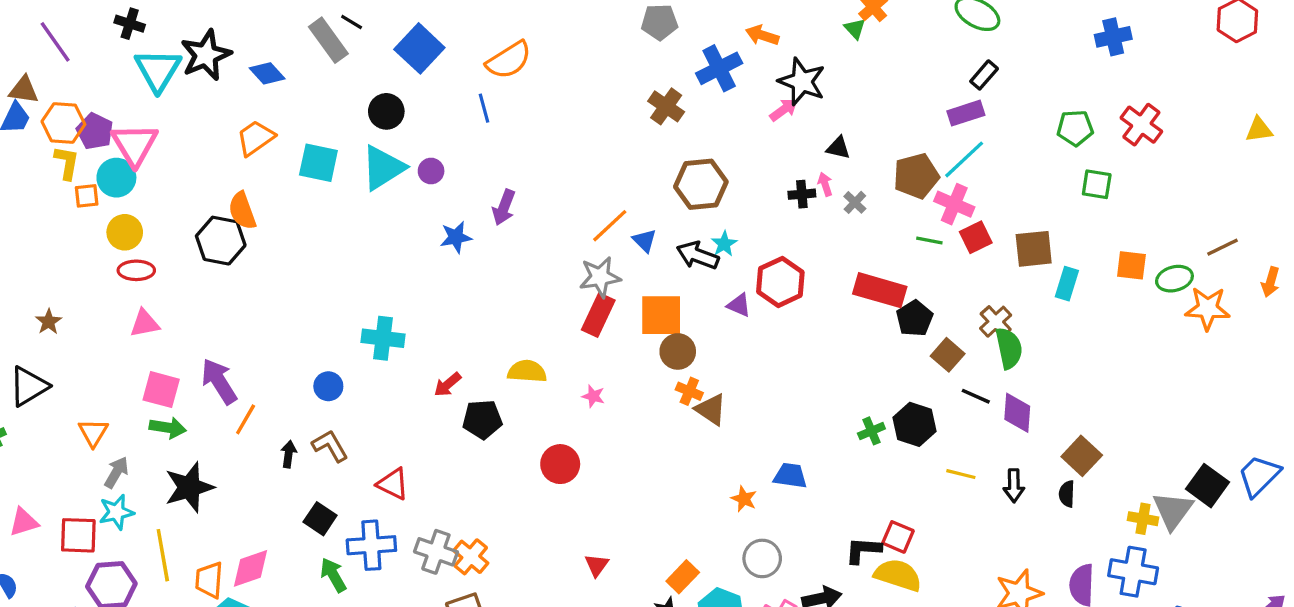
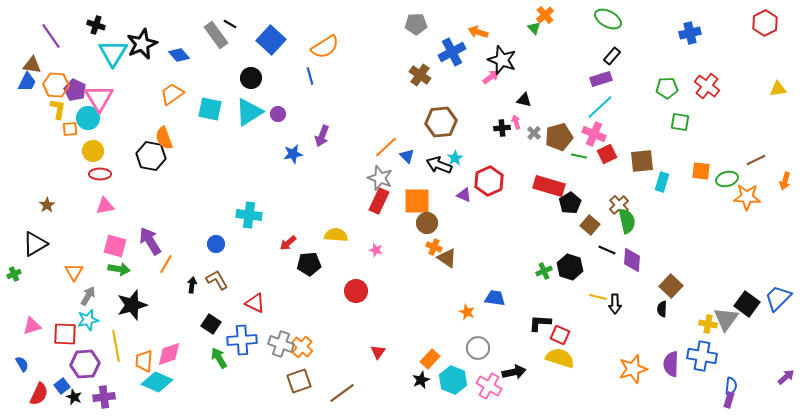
brown pentagon: (916, 176) -> (559, 137), moved
gray star: (600, 277) -> (380, 178), turned 30
black arrow: (1014, 486) -> (615, 304), moved
black L-shape: (863, 550) -> (540, 323), moved

